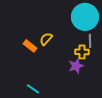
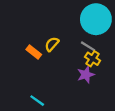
gray line: (90, 41) -> (88, 46), moved, turned -56
yellow cross: (82, 52) -> (93, 59), turned 32

